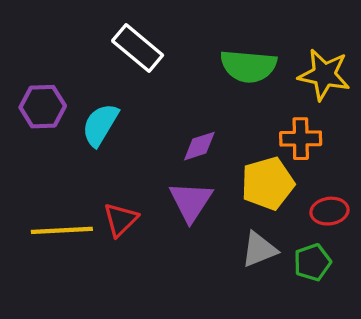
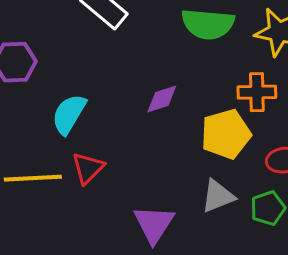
cyan semicircle: (100, 125) -> (69, 114), moved
purple triangle: (191, 202) -> (154, 224), moved

